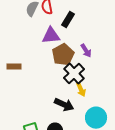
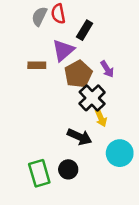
purple triangle: (51, 36) -> (63, 50), turned -36
brown rectangle: (14, 67) -> (37, 65), moved

